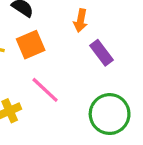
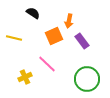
orange square: (31, 45) -> (54, 36), moved

